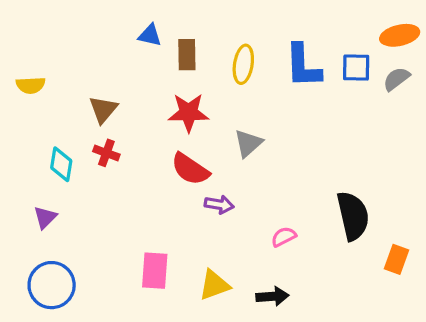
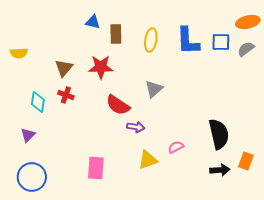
red star: (189, 113) -> (101, 67), moved
yellow triangle: (214, 285) -> (148, 160), moved
black arrow: (272, 296) -> (220, 170), moved

